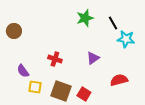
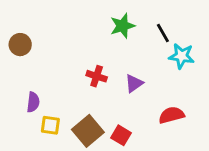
red cross: (55, 59) -> (97, 76), moved
purple semicircle: (23, 71) -> (33, 102), turned -136
brown square: (61, 91) -> (88, 131), turned 30

